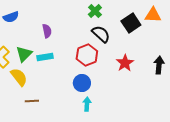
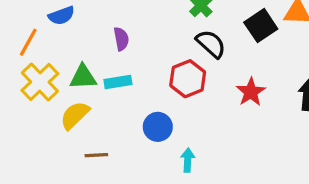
green triangle: (24, 54) -> (83, 77), turned 42
yellow semicircle: (19, 77) -> (75, 115), turned -96
blue circle: (82, 83) -> (158, 127), moved

